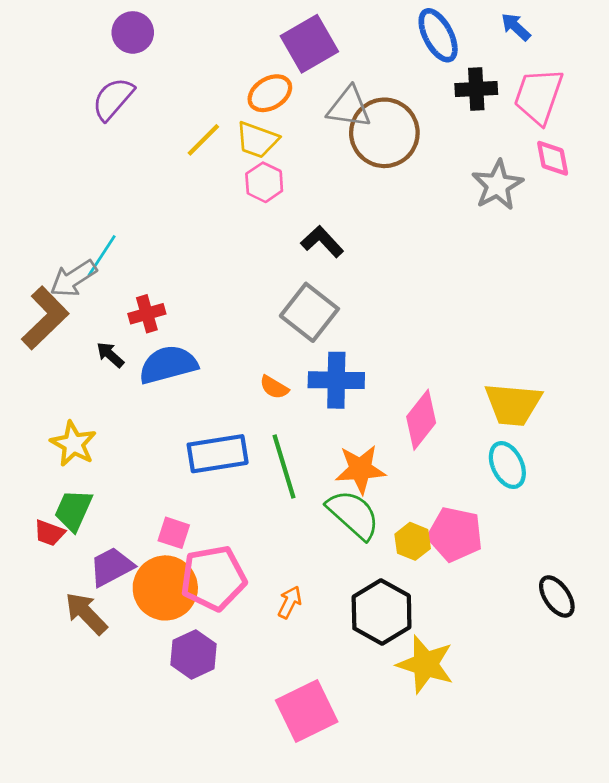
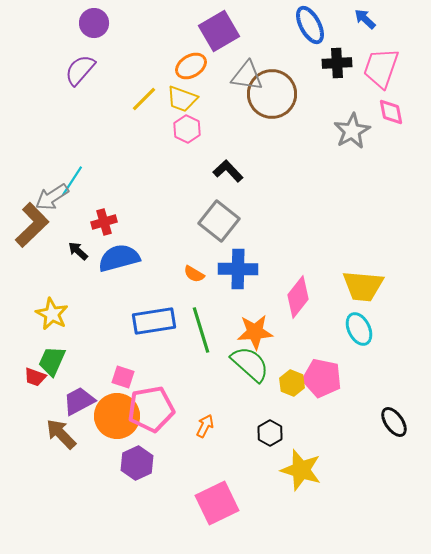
black hexagon: (382, 612) -> (270, 433), size x0.6

